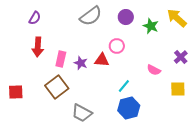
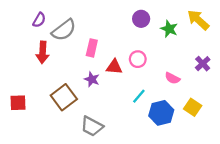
gray semicircle: (91, 16) -> (64, 30), moved
pink circle: (117, 46) -> (138, 59), moved
pink rectangle: (61, 59) -> (92, 48), moved
purple star: (81, 63) -> (92, 79), moved
yellow square: (178, 89) -> (193, 107), moved, turned 35
blue hexagon: (129, 108) -> (161, 113), moved

